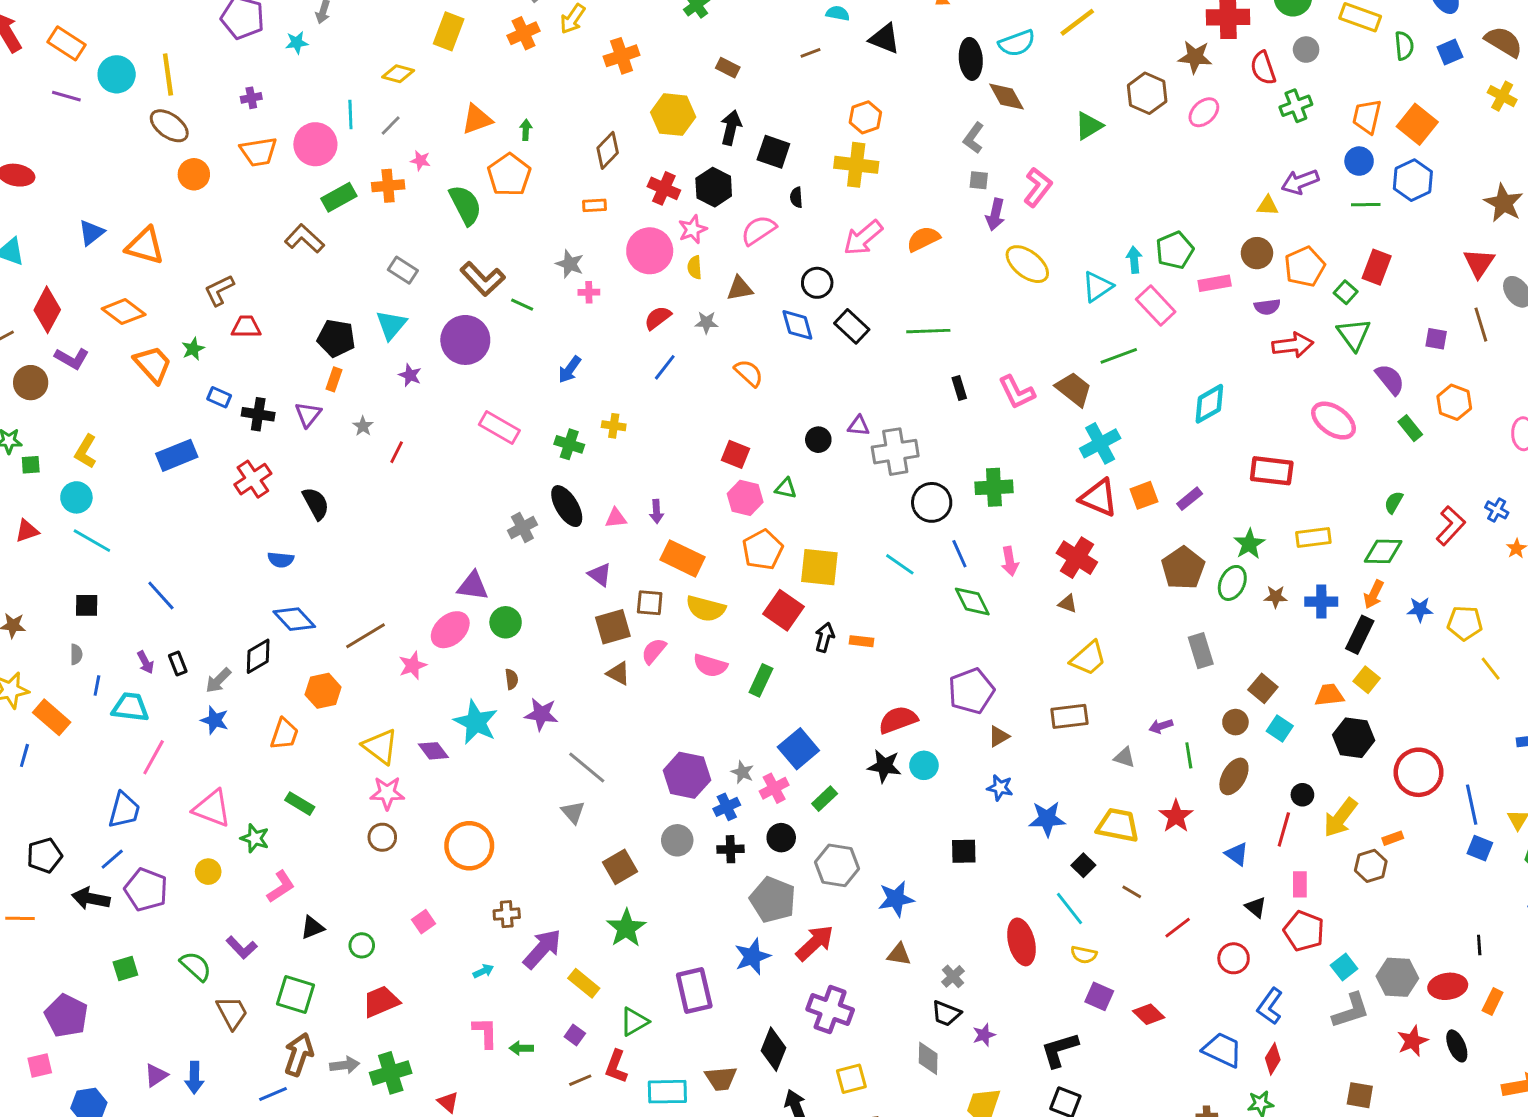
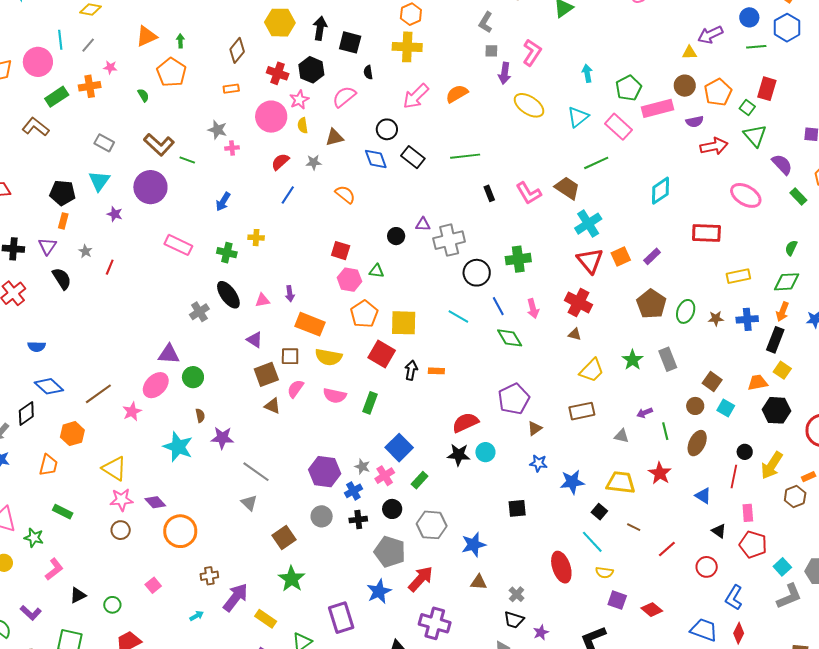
green semicircle: (465, 205) -> (143, 95), size x0.5
cyan arrow: (1134, 260) -> (587, 73), moved
pink rectangle: (1215, 283) -> (658, 108), size x1.4
red triangle: (1099, 498) -> (590, 261), turned 32
black semicircle: (316, 504) -> (62, 279), moved
green star: (1249, 544) -> (633, 360), moved
purple diamond: (433, 751) -> (155, 502), moved

